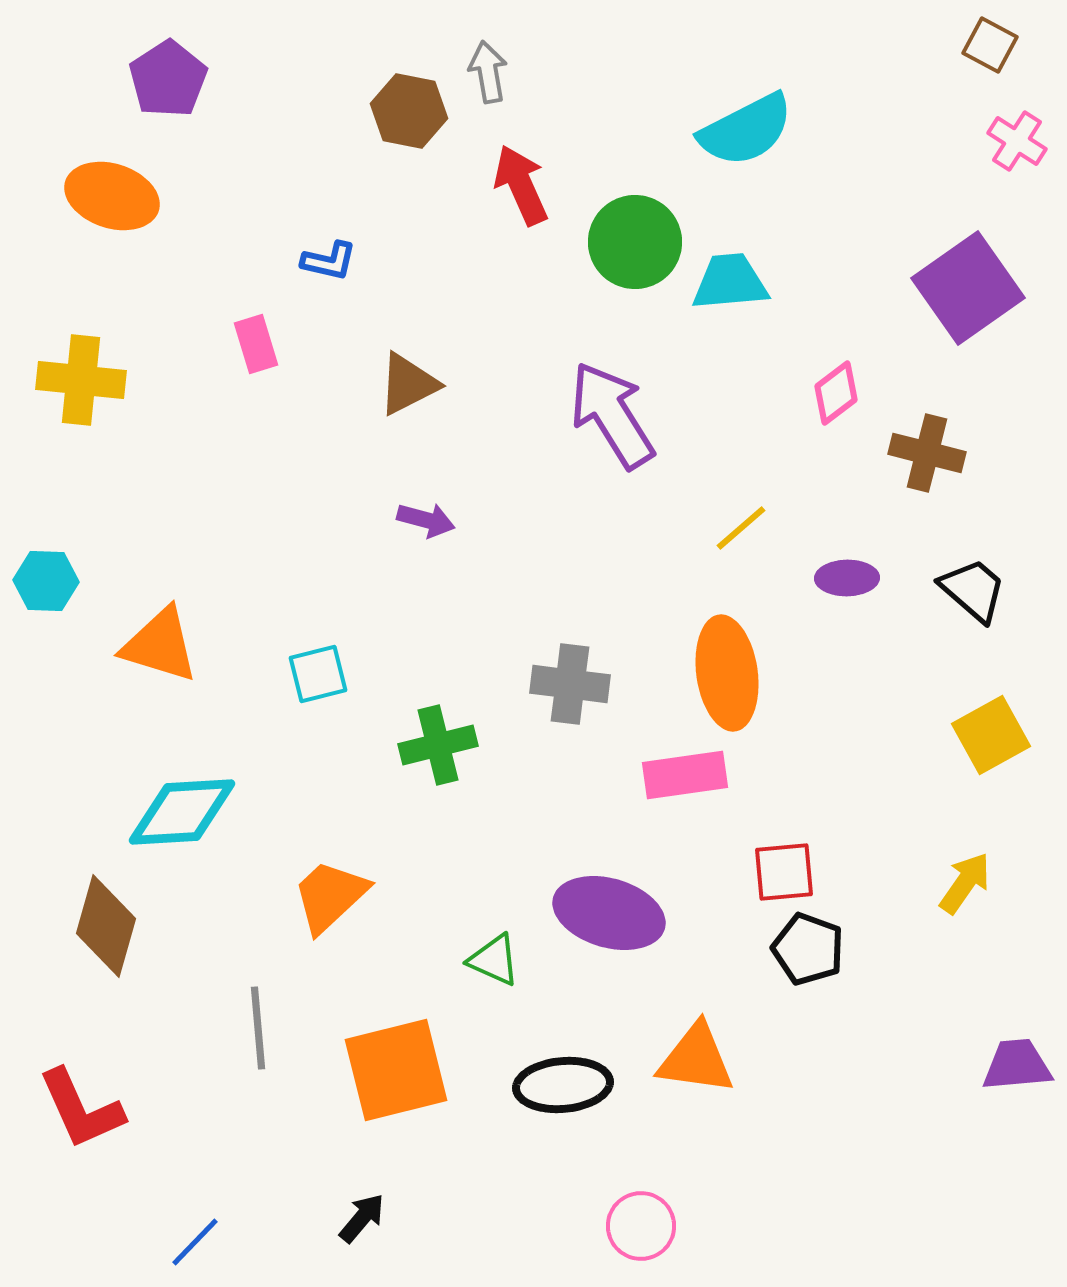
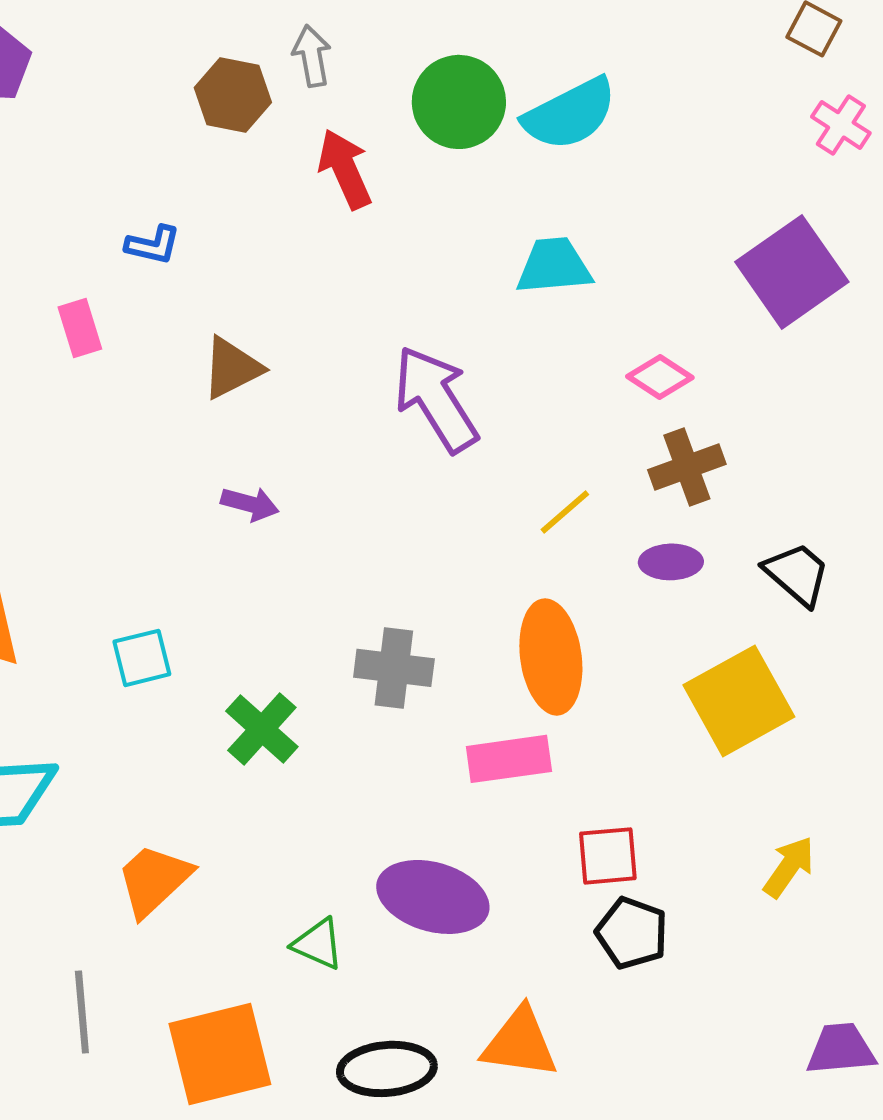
green circle: (635, 242) -> (459, 102), moved
pink diamond: (836, 393) -> (660, 377), turned 70
brown cross: (927, 453) -> (687, 467), moved, turned -34
yellow square: (991, 735) -> (739, 701), moved, size x1.4
green cross: (438, 745) -> (262, 729), turned -34

